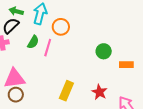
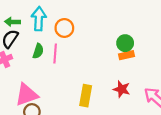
green circle: (104, 51) -> (125, 43), moved
orange rectangle: (126, 65) -> (127, 55), moved

